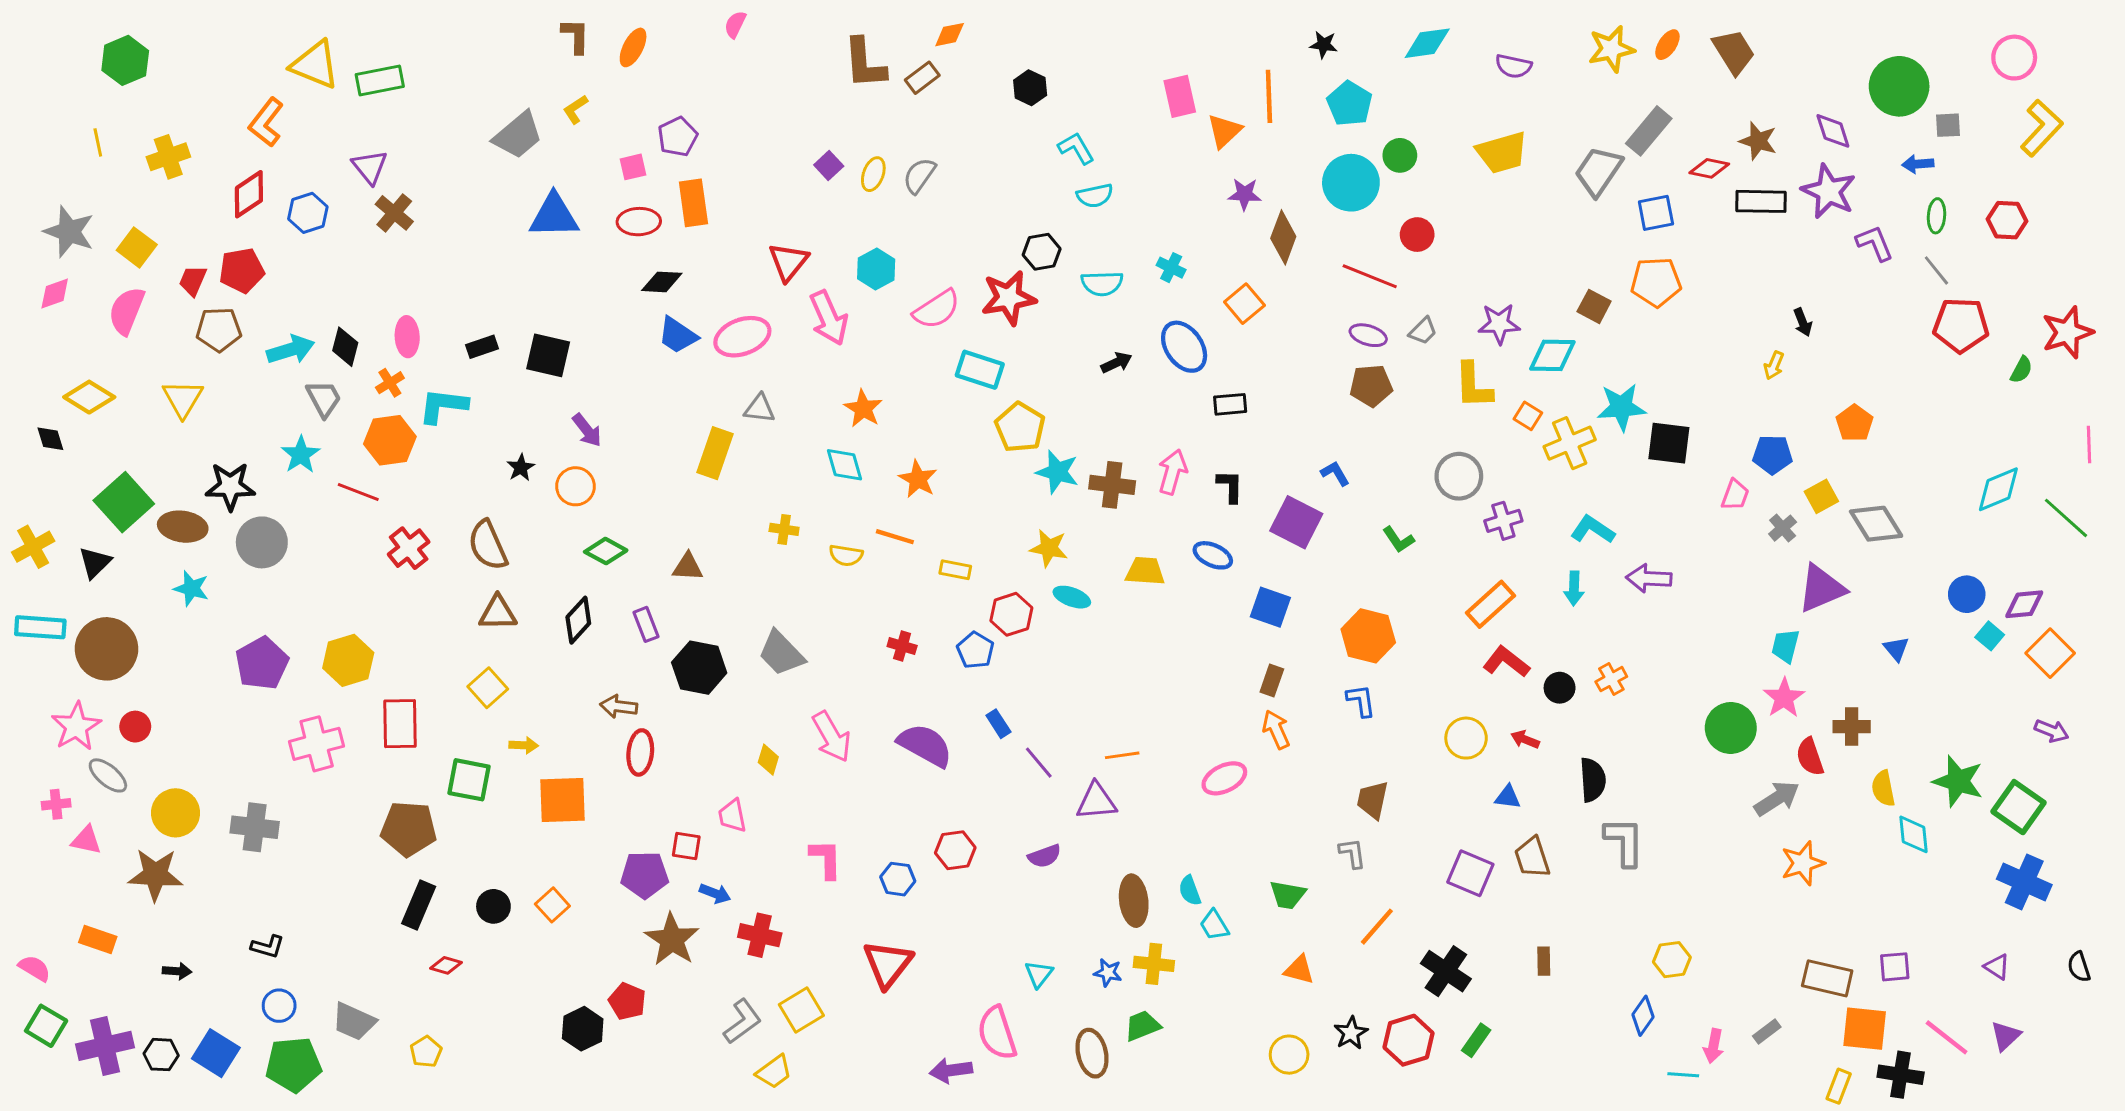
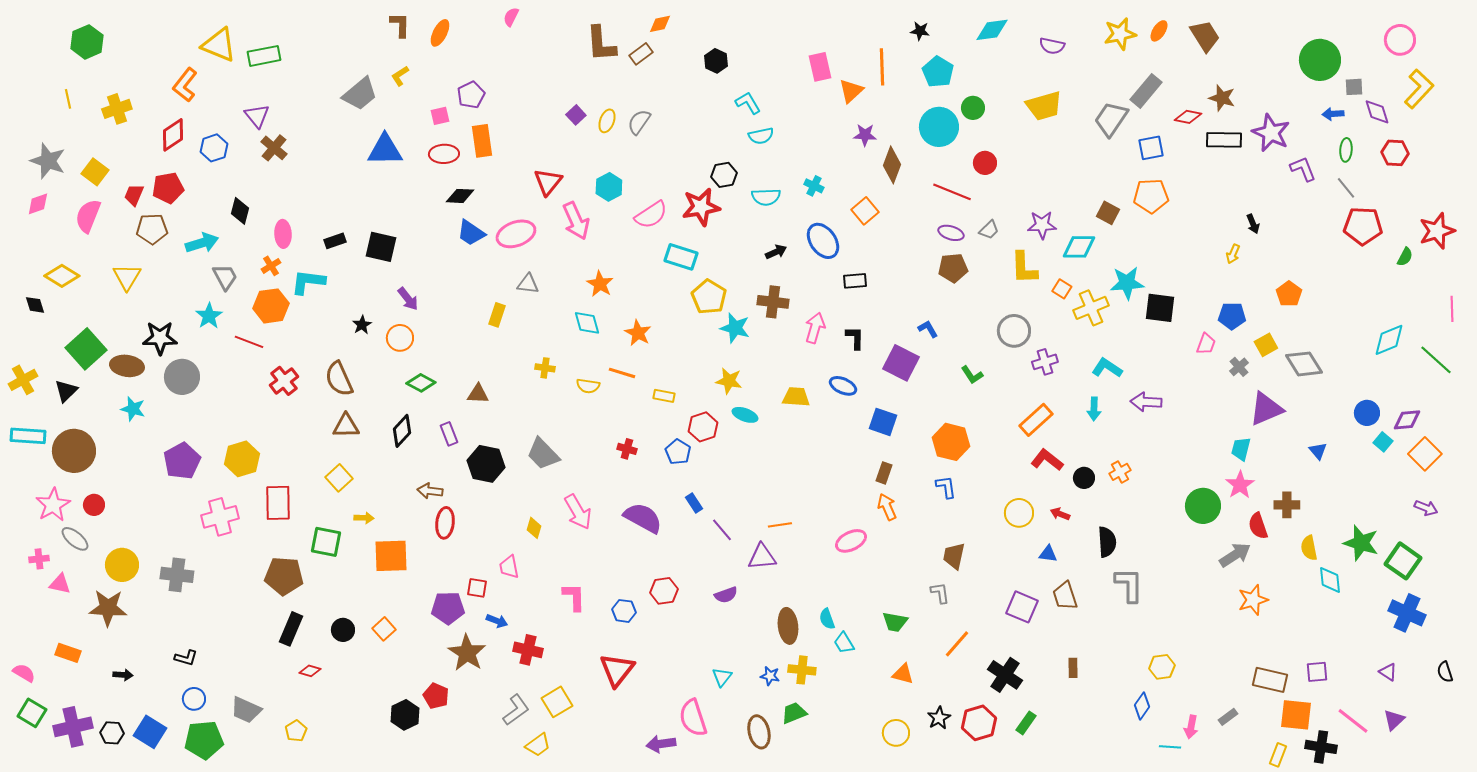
purple diamond: (1833, 131) -> (1377, 112), moved
black diamond: (345, 347) -> (240, 211), moved
yellow rectangle: (715, 453) -> (497, 315), size x0.7
brown cross: (1112, 485) -> (773, 302), moved

